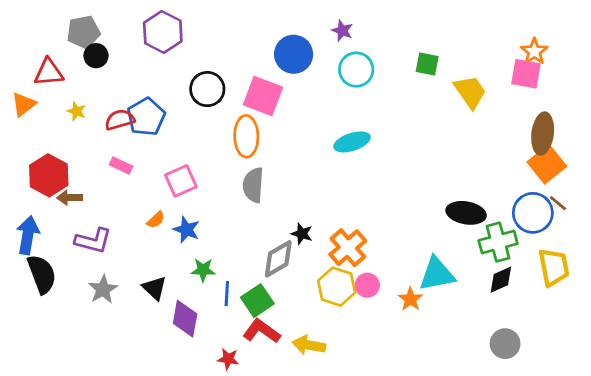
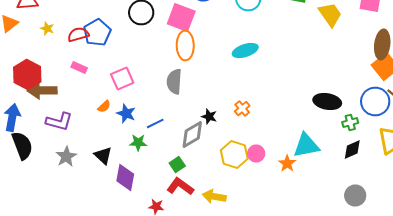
orange ellipse: (246, 136) -> (185, 46), moved
brown arrow: (70, 198) -> (42, 90), size x1.6
green cross: (498, 242) -> (350, 122), size x0.6
orange cross: (348, 248) -> (242, 108), moved, size x0.6
blue line: (227, 294) -> (155, 124), moved, turned 60
green square: (257, 301) -> (177, 164), size x0.7

